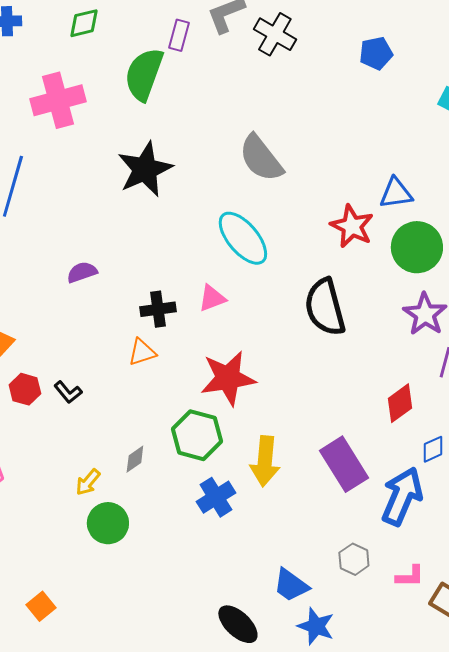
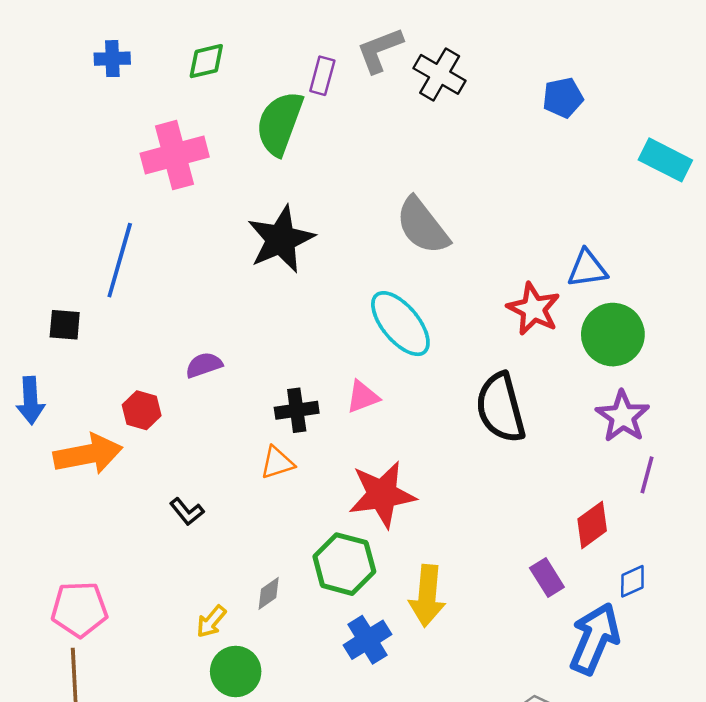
red hexagon: (25, 389) -> (142, 410), moved
purple rectangle: (344, 464) -> (547, 577), moved, size x0.6

